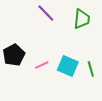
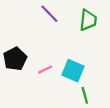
green line: (91, 69) -> (85, 95), moved

